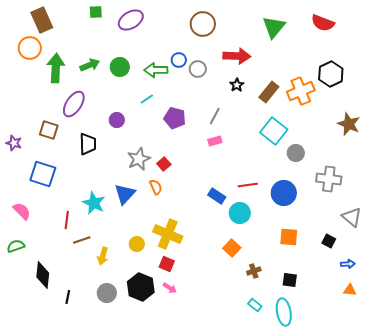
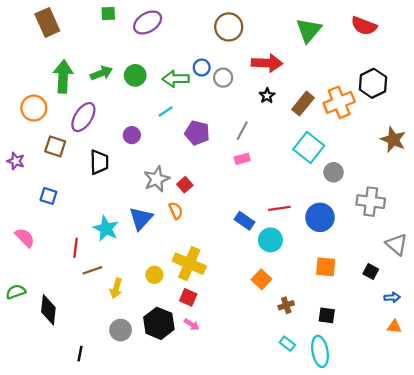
orange circle: (30, 48) -> (34, 108), moved
blue square: (43, 174) -> (48, 196), size x0.6
green semicircle: (16, 246) -> (16, 292), moved
black line: (68, 297) -> (80, 354), moved

